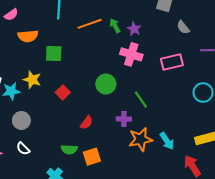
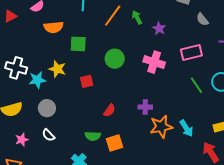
orange line: (90, 24) -> (113, 16), turned -35
purple star: (134, 29) -> (159, 28), moved
pink cross: (131, 54) -> (154, 62), moved
green circle: (106, 84) -> (115, 59), moved
red square: (63, 92) -> (87, 81), turned 32
green line: (141, 100) -> (196, 85), moved

